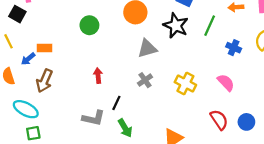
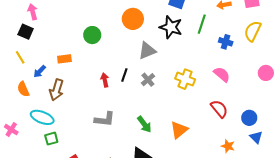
orange rectangle: (45, 48) -> (64, 59), moved
black line: (116, 103) -> (124, 75), moved
blue circle: (246, 122) -> (249, 118), moved
green arrow: (125, 128) -> (144, 124), moved

